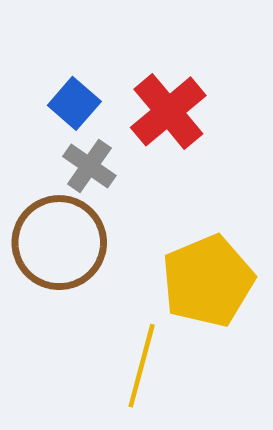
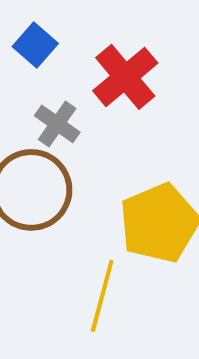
blue square: (74, 103) -> (35, 45), moved

